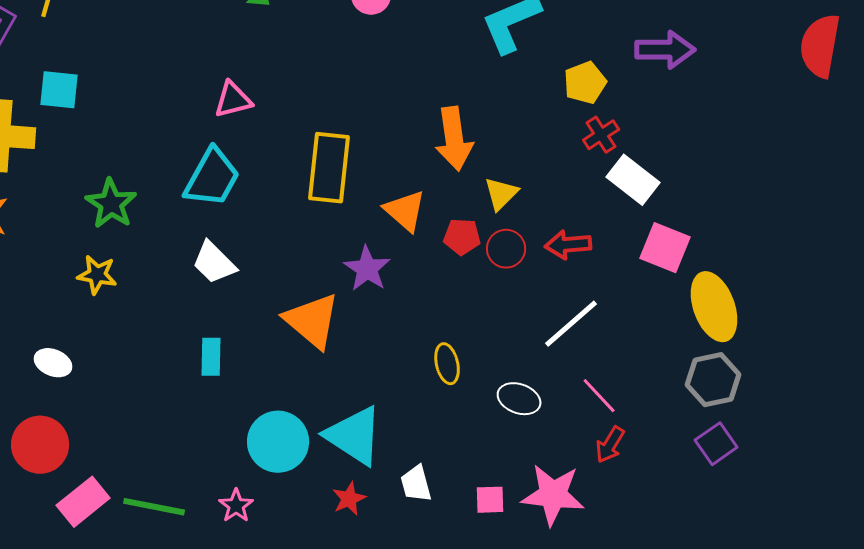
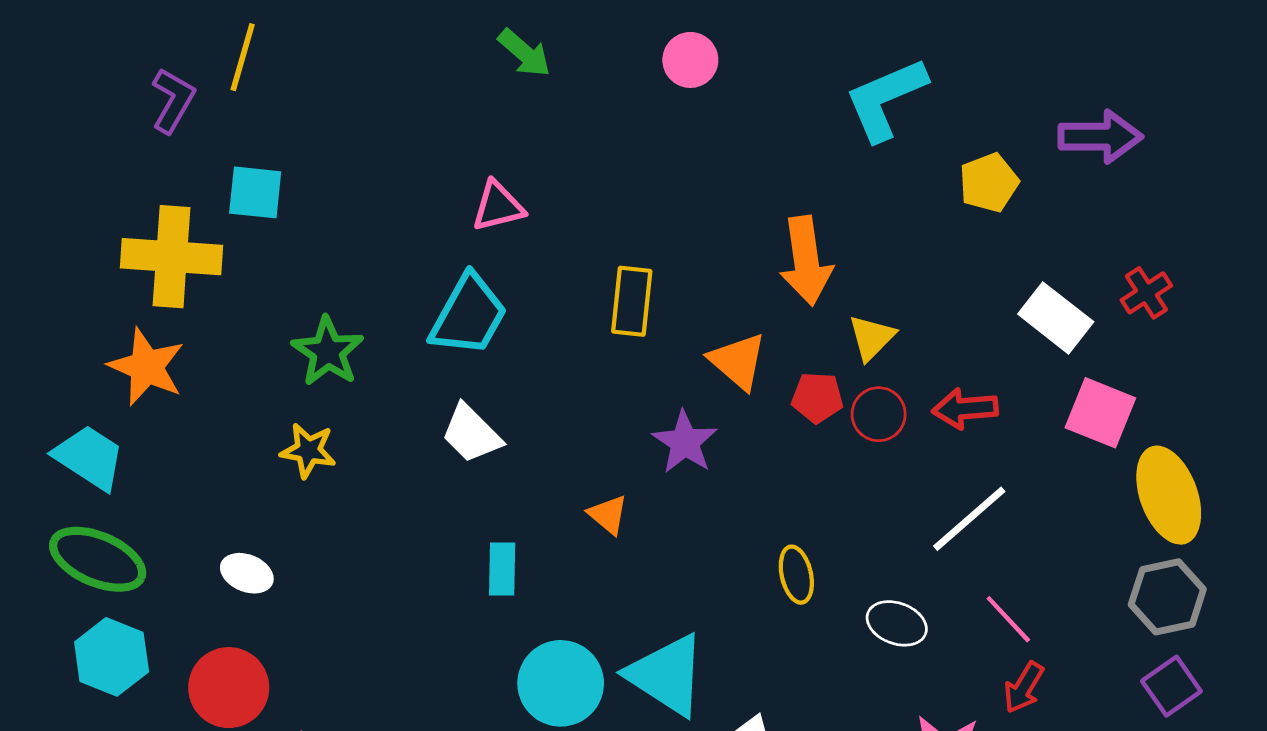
red cross: (601, 135) -> (1146, 293), moved
yellow rectangle: (329, 168) -> (632, 301), size x0.7
orange triangle: (312, 321) -> (608, 515), size x0.5
cyan rectangle: (211, 357) -> (502, 569), moved

